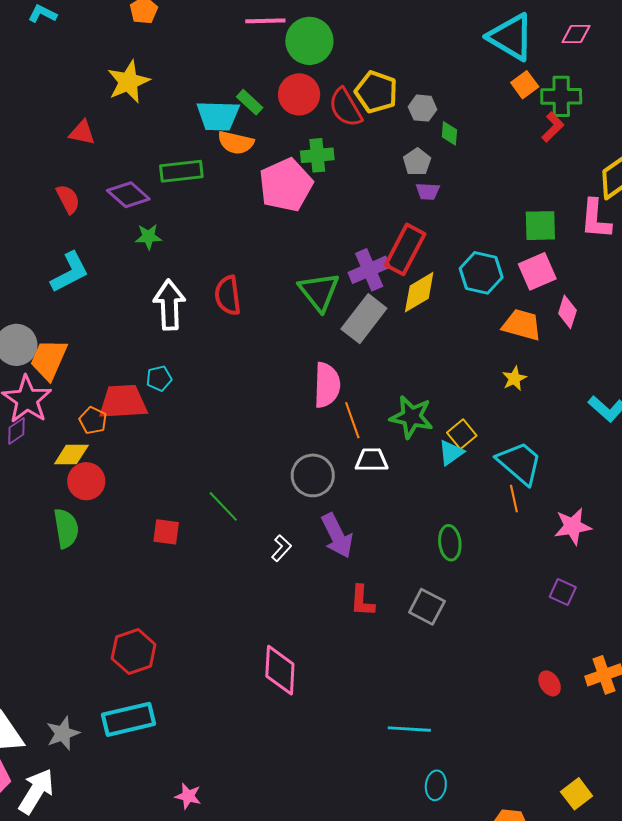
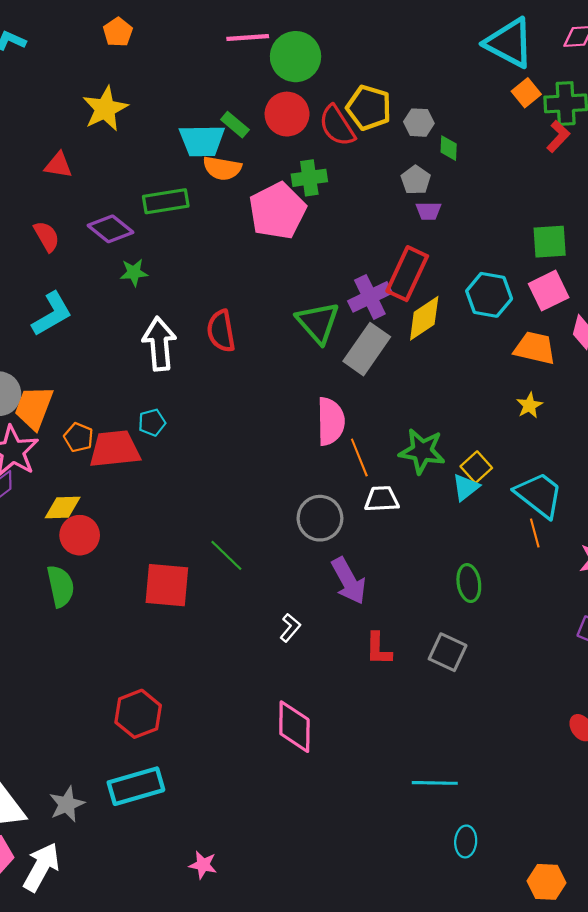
orange pentagon: (93, 420) -> (79, 437), moved
red square: (166, 532) -> (167, 585), size x1.6
white L-shape: (281, 548) -> (290, 628), moved

